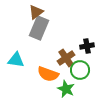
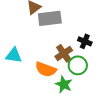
gray rectangle: (39, 28) -> (50, 18), moved, turned 60
black cross: (87, 46) -> (85, 41), turned 32

